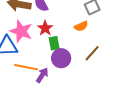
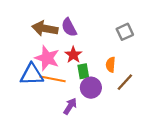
orange semicircle: (81, 26) -> (111, 65), moved, turned 120
orange line: (26, 67) -> (53, 79), moved

